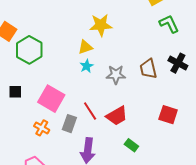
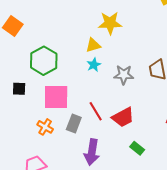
green hexagon: (29, 50) -> (44, 61), moved
pink square: (51, 99) -> (56, 97), turned -32

